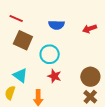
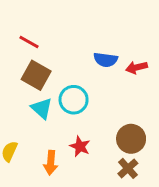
blue semicircle: (56, 25) -> (106, 60), moved
cyan triangle: (20, 75) -> (42, 108), moved
red star: (54, 76) -> (80, 146), moved

